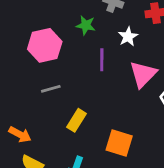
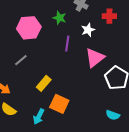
gray line: (51, 89) -> (21, 60), moved, turned -32
orange square: (119, 143) -> (59, 104), moved

